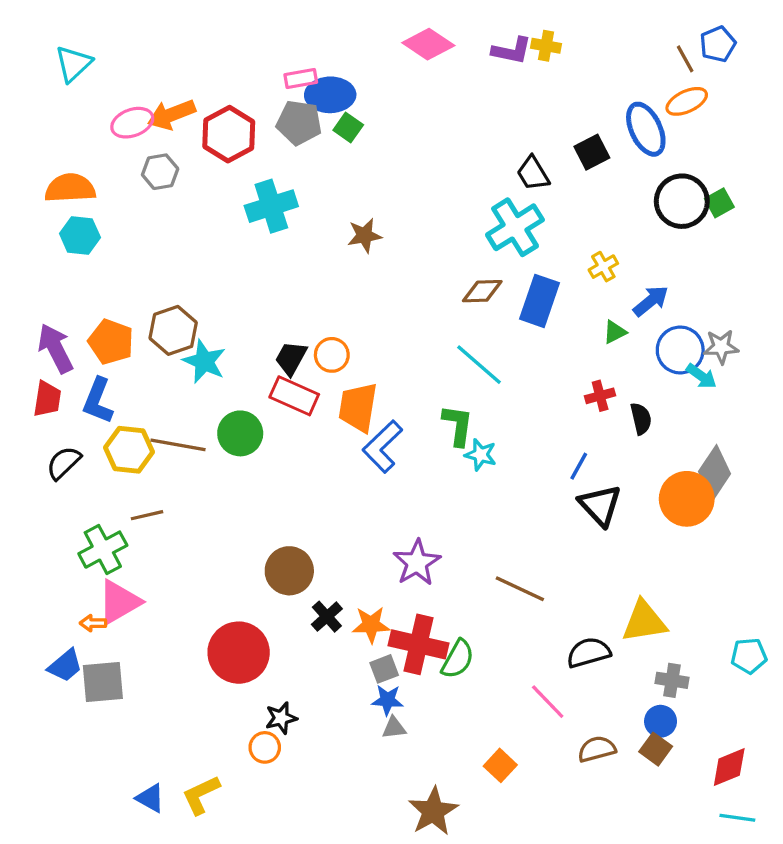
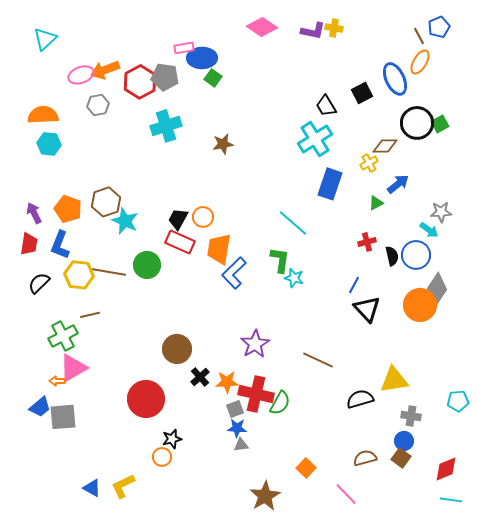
orange ellipse: (687, 101) -> (420, 62), turned -35
gray pentagon: (299, 123) -> (165, 77), moved
brown diamond: (482, 291) -> (385, 146), moved
purple arrow: (55, 348) -> (34, 213), size x0.7
blue circle: (680, 350) -> (416, 255), moved
pink line: (548, 702) -> (346, 494), moved

